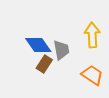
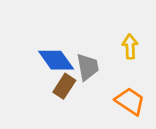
yellow arrow: (92, 35) -> (130, 46), size x0.7

